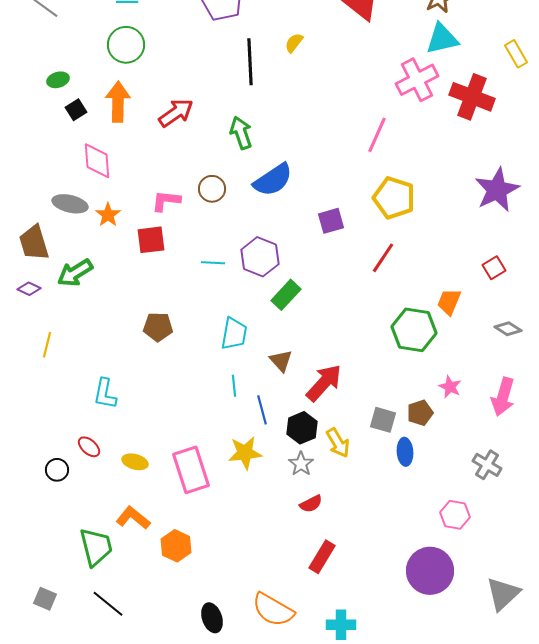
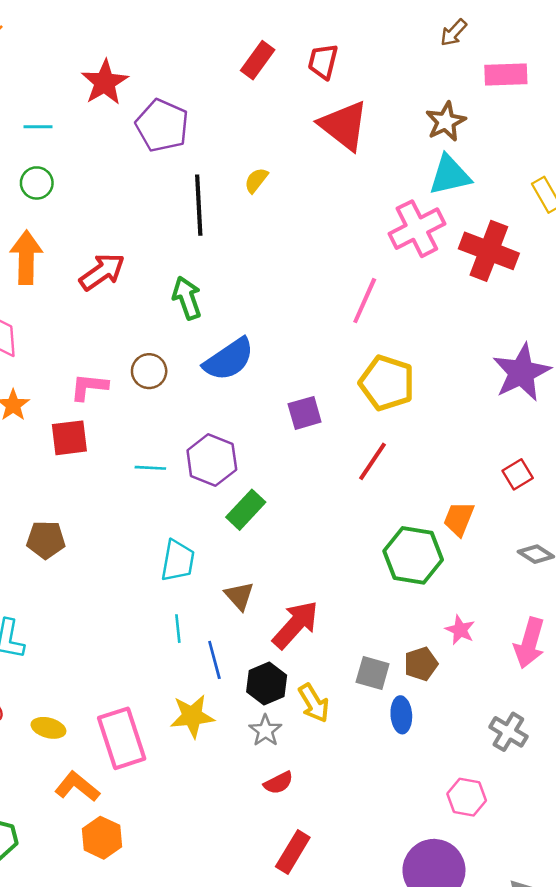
green circle: (126, 45) -> (37, 183), size x0.7
brown pentagon: (158, 327) -> (46, 540), moved
orange L-shape: (133, 518) -> (77, 787), moved

